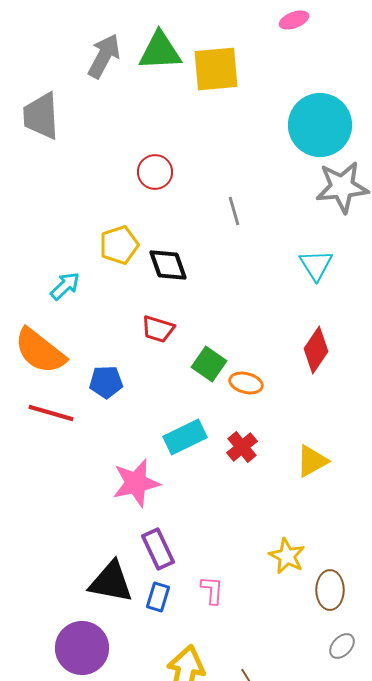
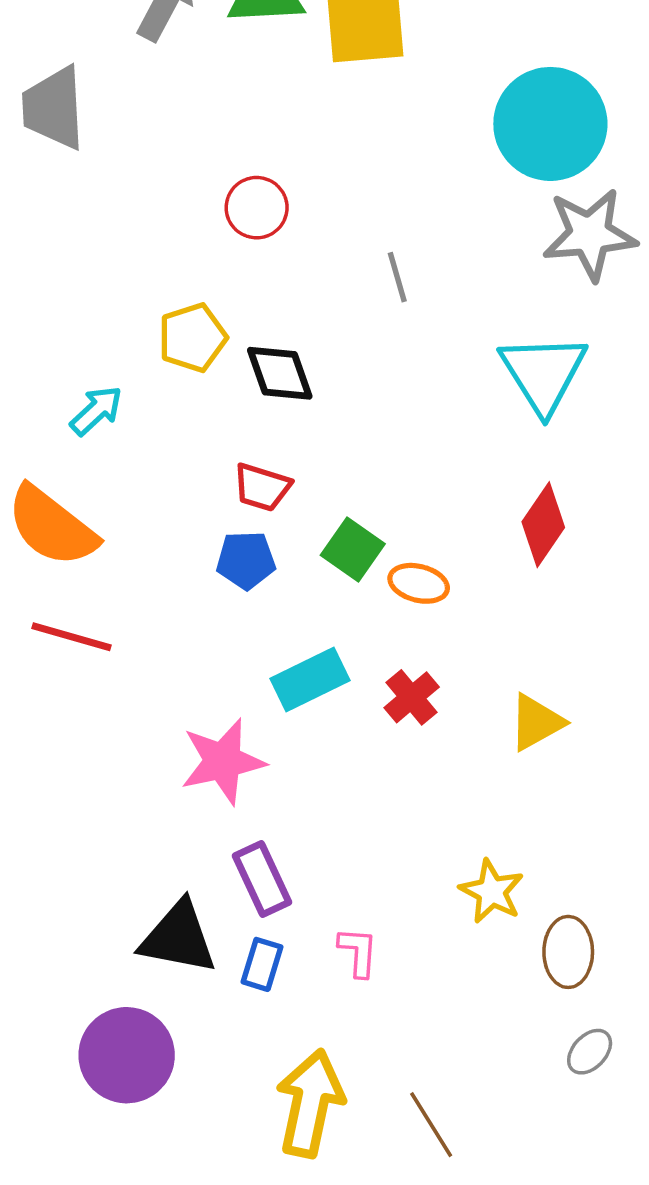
cyan triangle: (316, 265) -> (543, 373), size x1.5
blue pentagon: (106, 382) -> (246, 560), moved

